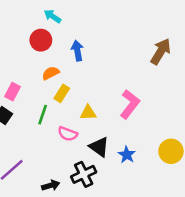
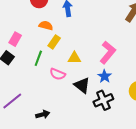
orange semicircle: (51, 73) -> (46, 26), turned 40
blue star: (127, 155) -> (105, 76), moved
black cross: (84, 174) -> (103, 100), moved

